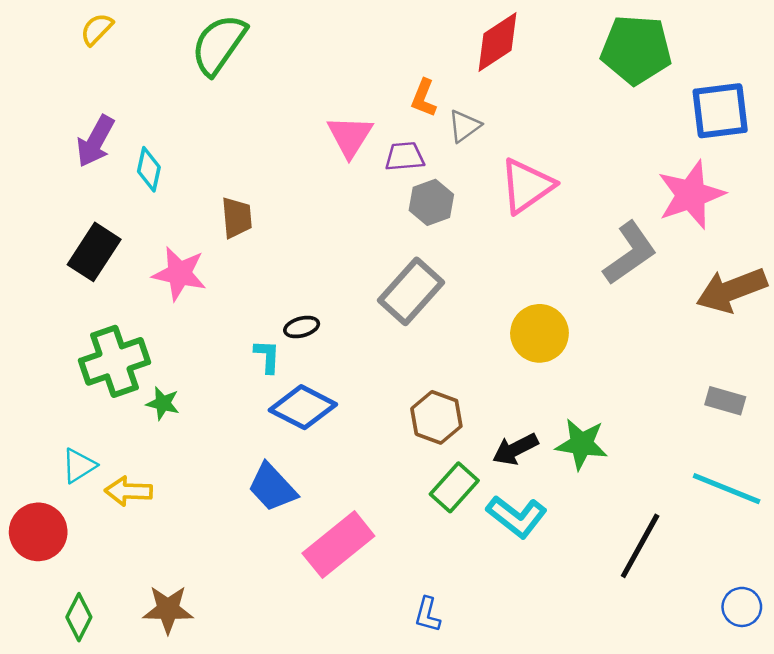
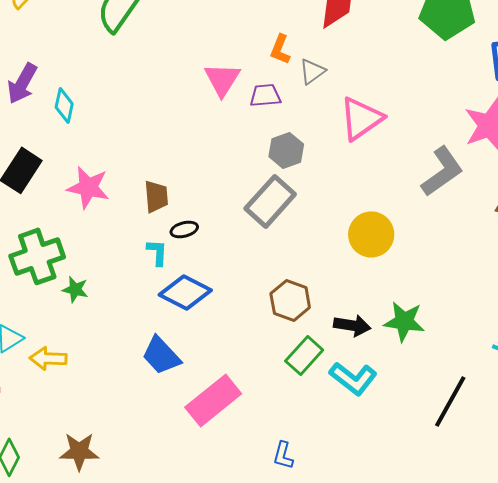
gray hexagon: (431, 202) -> (286, 150), moved
brown trapezoid: (237, 218) -> (156, 196), moved
black arrow: (515, 449) -> (352, 325), turned -144

